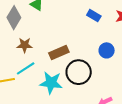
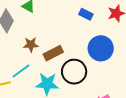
brown star: (25, 45) -> (31, 45), moved
blue circle: (107, 50) -> (101, 48), size x1.6

